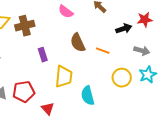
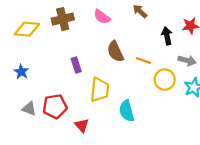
brown cross: (25, 26) -> (63, 19), moved
black arrow: (124, 29) -> (167, 36), turned -84
yellow circle: (122, 78) -> (165, 80), moved

